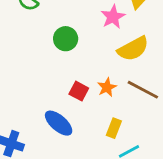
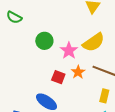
pink star: (113, 17) -> (69, 51), moved
yellow rectangle: (114, 128) -> (104, 96), moved

